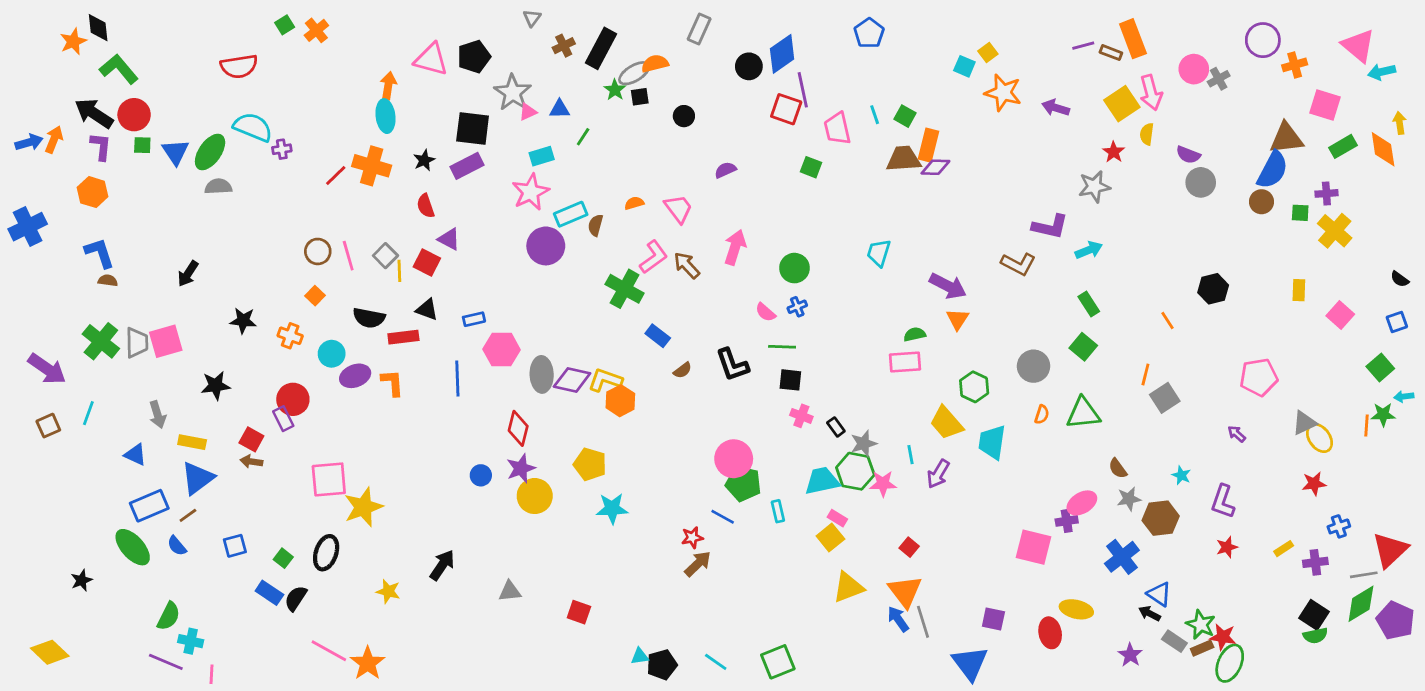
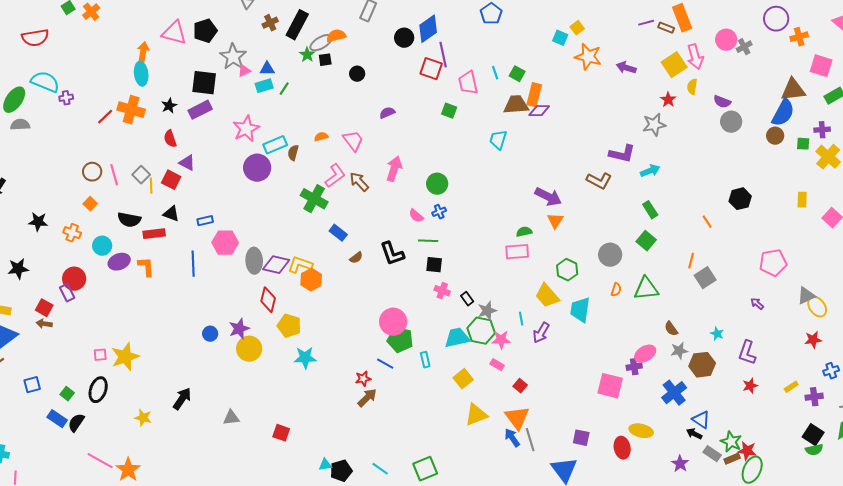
cyan rectangle: (542, 156) -> (264, 86), moved
cyan trapezoid: (879, 253) -> (498, 140), moved
red diamond: (518, 428) -> (268, 300), moved
pink square: (329, 479) -> (100, 355), moved, size x0.5
pink rectangle: (837, 518) -> (497, 365), moved

